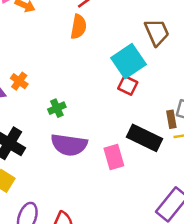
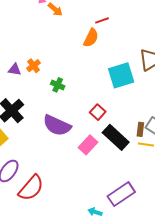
red square: (128, 85) -> (98, 112), moved
green cross: (57, 108) -> (58, 85), moved, turned 32
pink rectangle: (114, 157) -> (88, 145), turned 42

